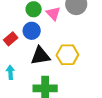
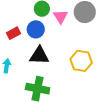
yellow hexagon: (67, 55) -> (81, 61), moved

